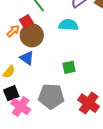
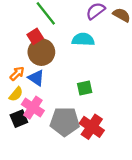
orange arrow: (13, 31) -> (17, 74), moved
red cross: (89, 103) -> (92, 127), moved
pink cross: (21, 106) -> (33, 108), moved

